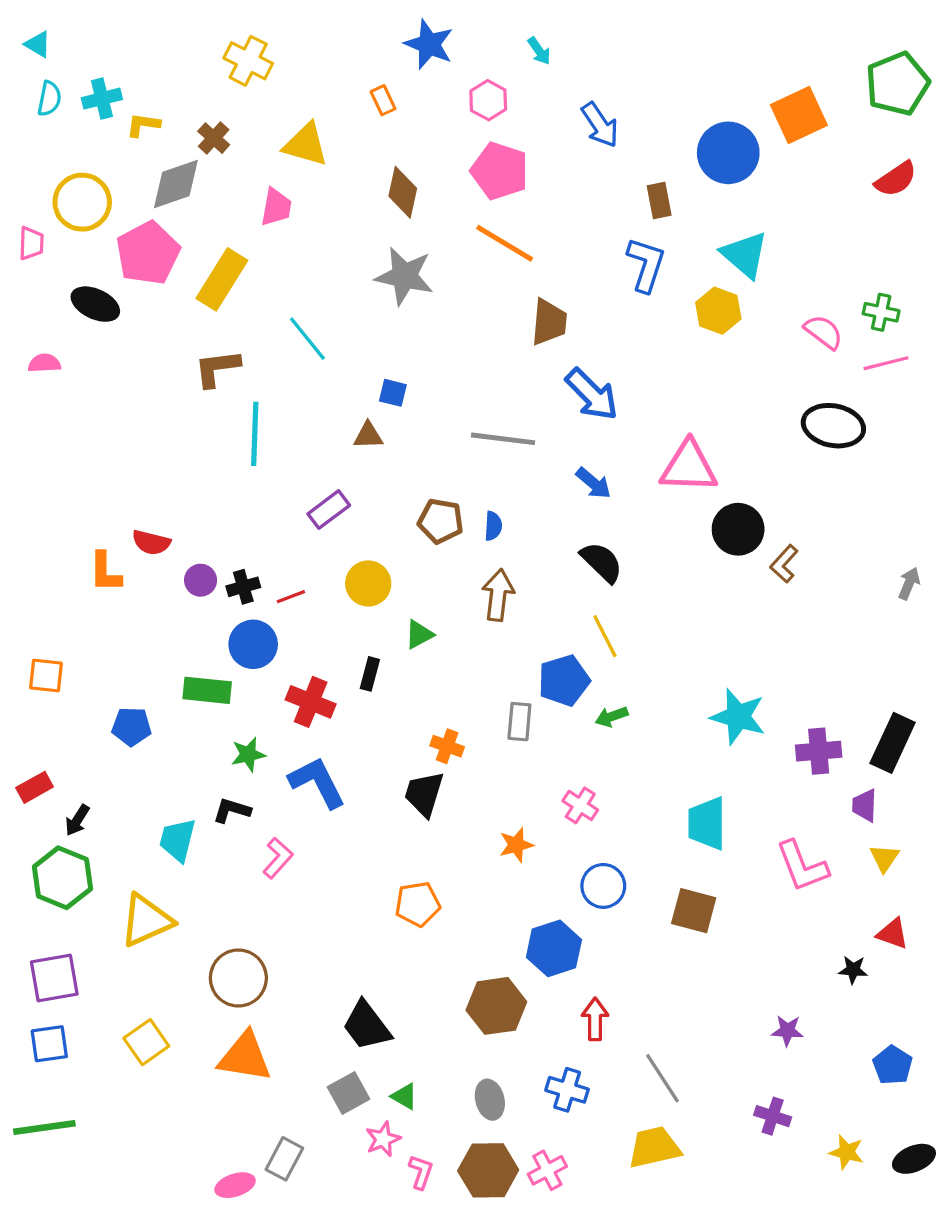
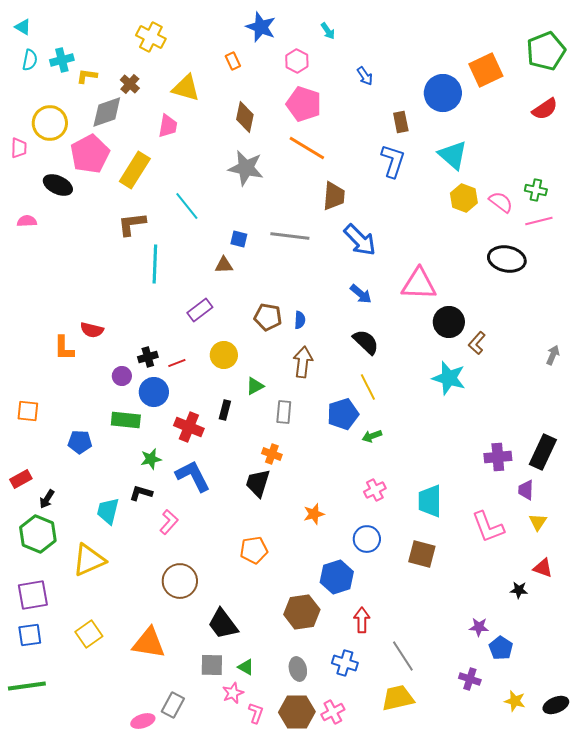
blue arrow: (600, 125) -> (365, 76), size x0.7
yellow hexagon: (718, 311) -> (464, 198), moved
gray line: (503, 439) -> (290, 236), moved
purple circle: (201, 580) -> (122, 376), moved
cyan star: (738, 717) -> (449, 378), moved
gray rectangle: (519, 722) -> (284, 412), moved
pink cross: (580, 805) -> (375, 490), moved, turned 30
brown circle: (238, 978) -> (180, 581), moved
blue pentagon: (893, 1065) -> (501, 648), moved
gray square: (348, 1093) -> (212, 665), turned 30

